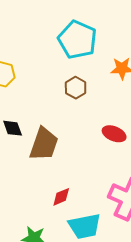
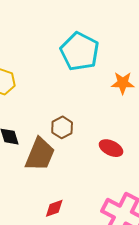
brown hexagon: (76, 88) -> (62, 127), moved

